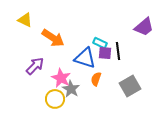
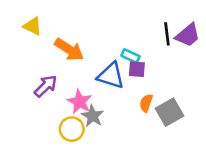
black line: (118, 51) -> (167, 34), moved
orange semicircle: (96, 79) -> (146, 103), moved

